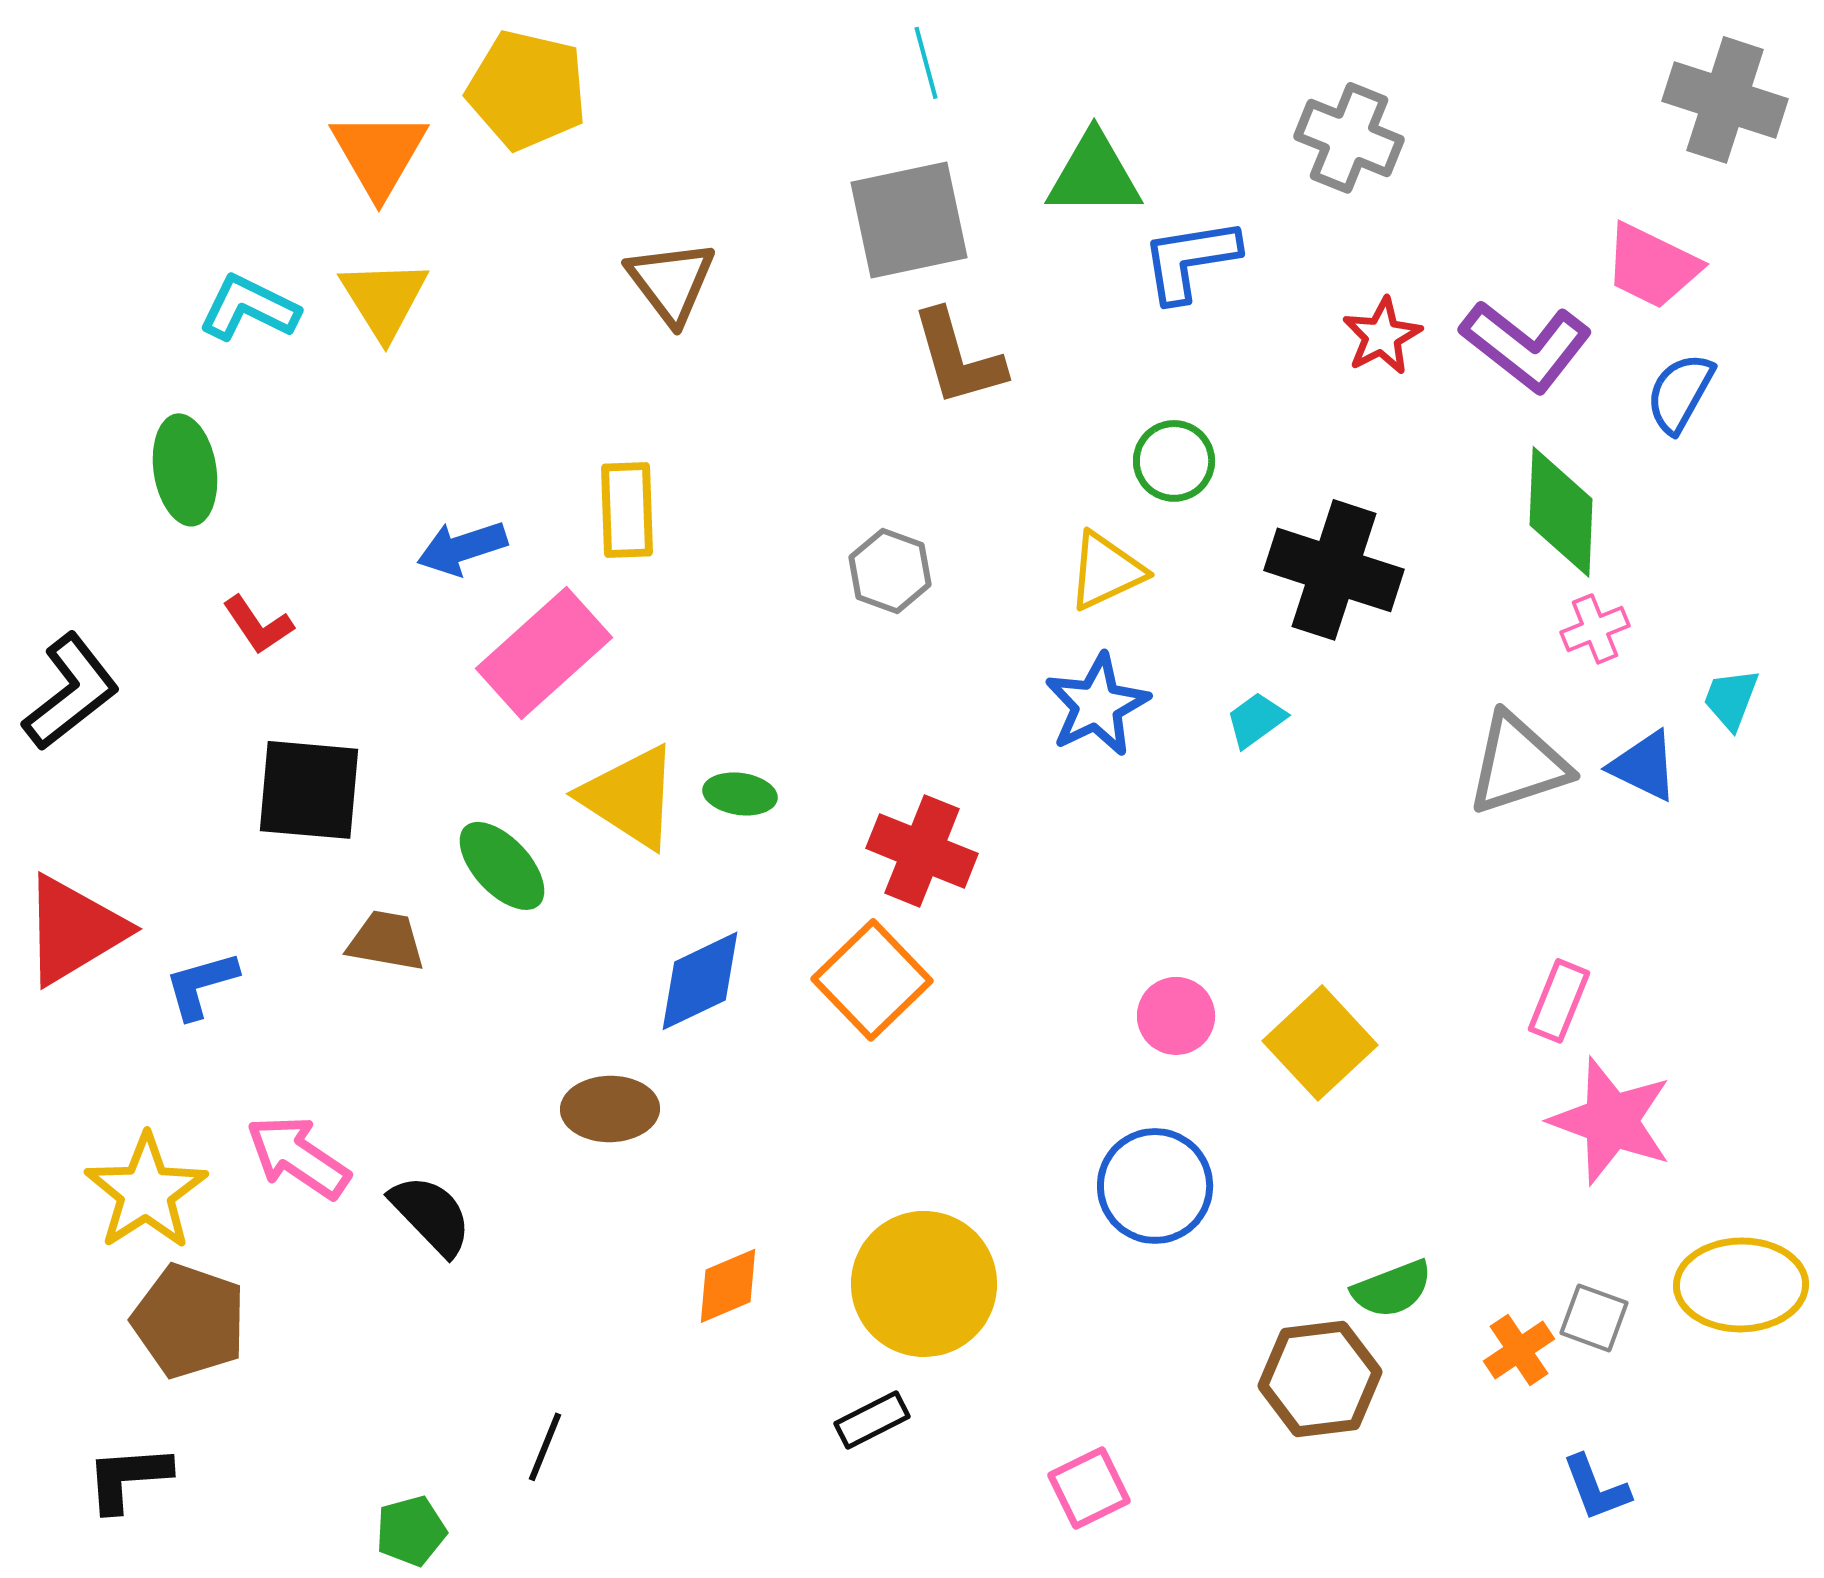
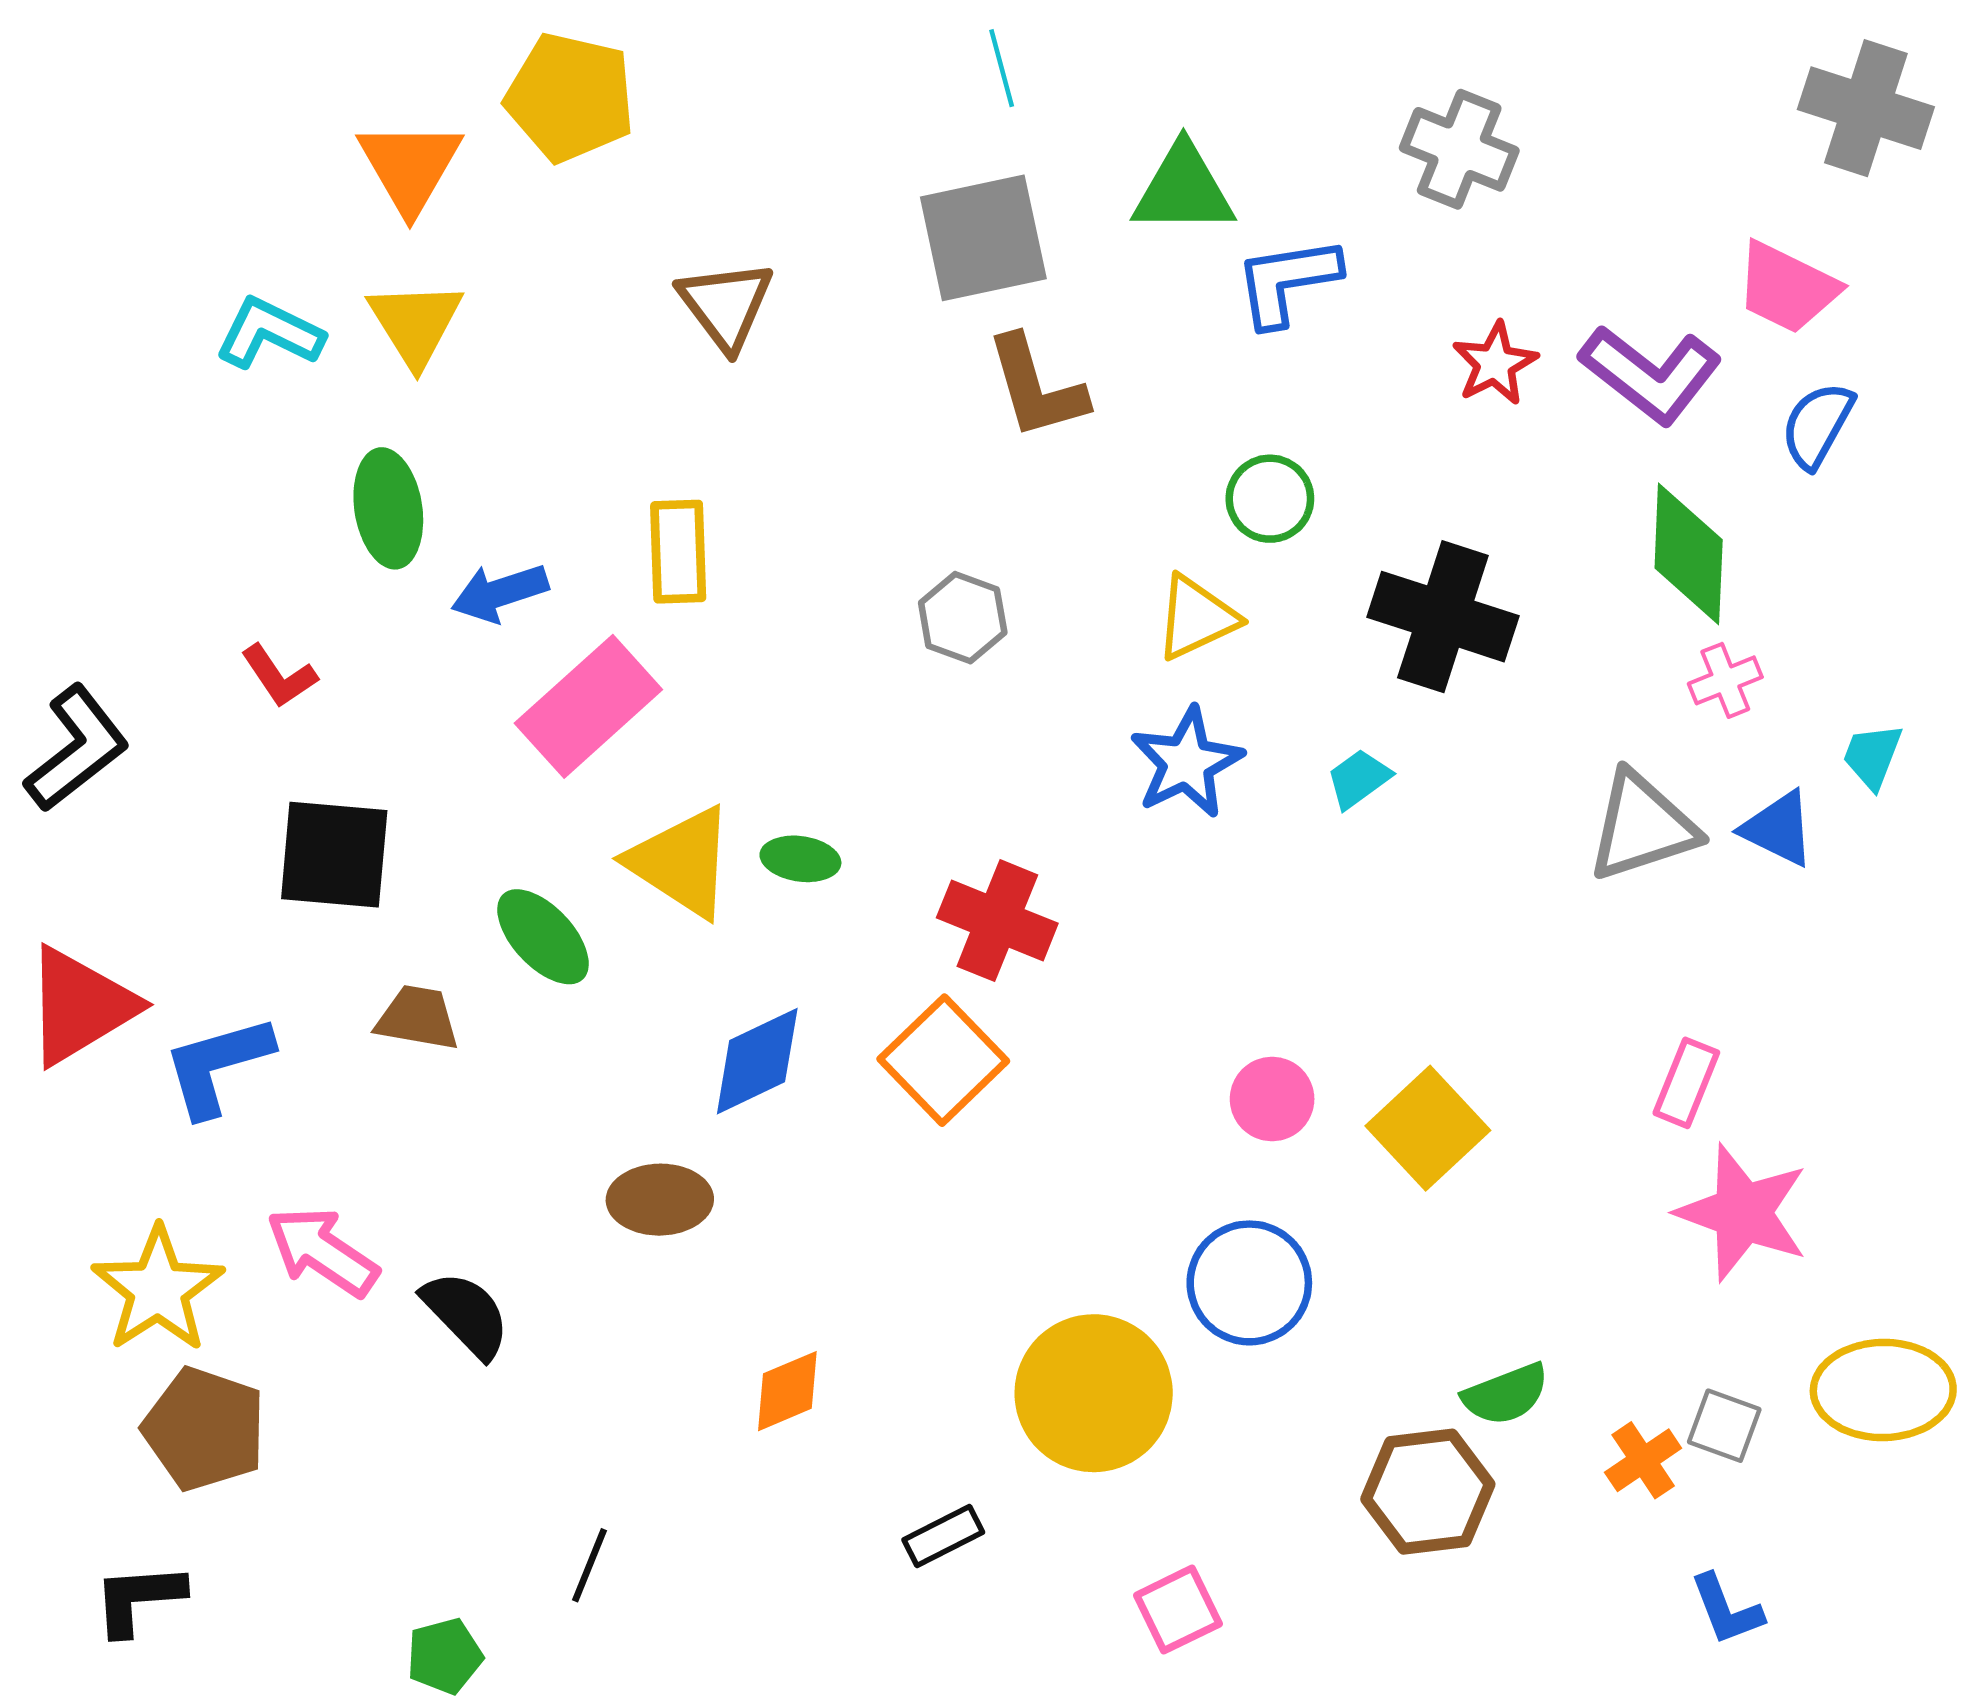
green ellipse: (185, 470) -> (388, 508), moved
blue L-shape: (201, 985) -> (217, 1065), size x1.4
yellow circle: (924, 1284) -> (1094, 1393), moved

